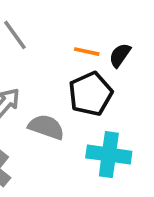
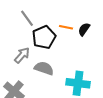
black pentagon: (90, 94) -> (44, 37), moved

